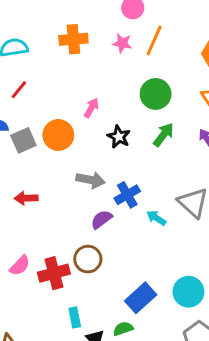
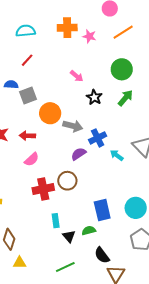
orange line: (154, 41) -> (123, 32), turned 30
pink star: (122, 43) -> (89, 36), moved
pink arrow: (91, 108) -> (77, 76), turned 96
orange circle: (58, 135) -> (50, 113), moved
pink semicircle: (20, 266) -> (32, 159), moved
blue rectangle: (141, 298) -> (102, 210), turned -65

